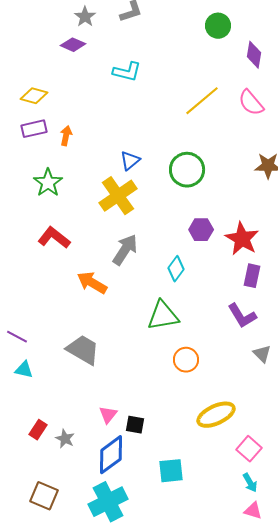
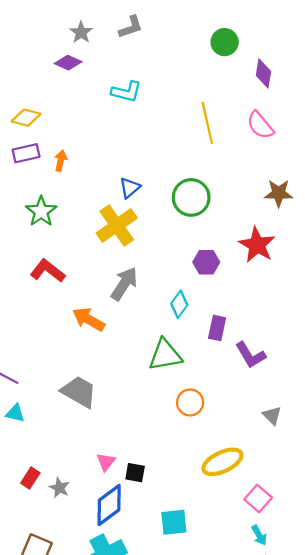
yellow line: (202, 101) -> (207, 123), turned -63
red star: (242, 239) -> (257, 245), moved
purple rectangle: (252, 276) -> (217, 328), moved
gray triangle: (262, 354) -> (272, 415), moved

